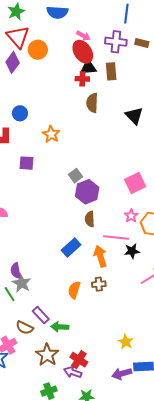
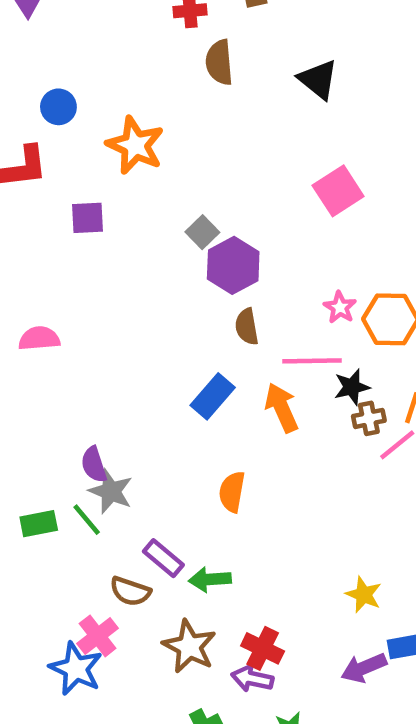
orange star: (51, 134) -> (135, 145), size x1.4
pink square: (135, 183) -> (338, 191), moved
brown cross: (99, 284) -> (369, 418), moved

